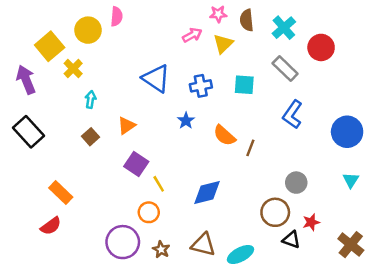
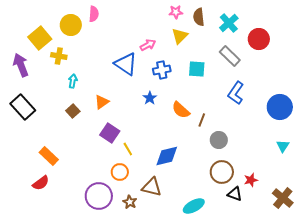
pink arrow: (192, 35) -> (148, 45), moved
yellow cross: (73, 69) -> (59, 56), turned -35
gray circle: (296, 183) -> (219, 140), moved
brown triangle: (203, 245) -> (152, 187), moved

